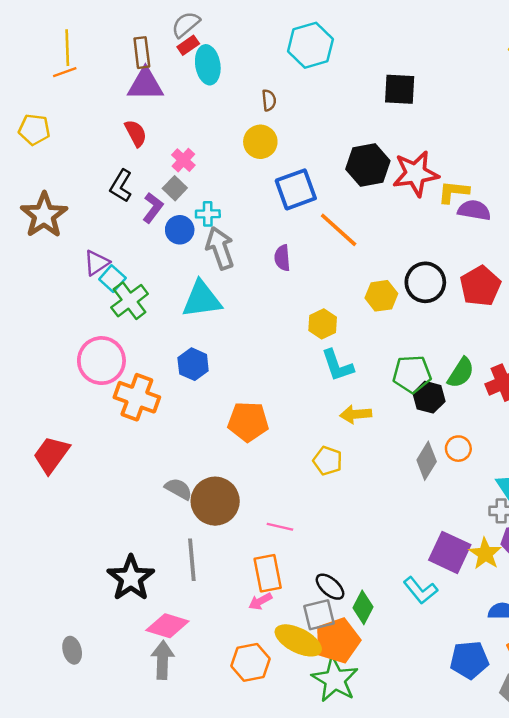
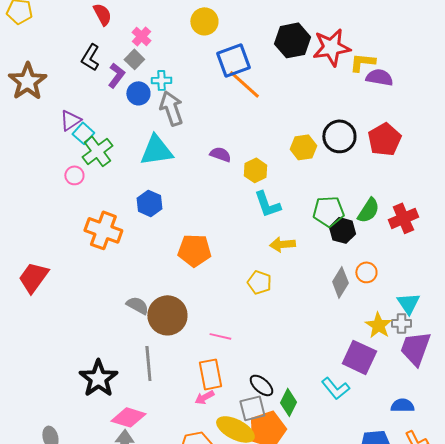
orange line: (339, 230) -> (244, 84), moved
purple semicircle: (282, 258) -> (220, 154), moved, turned 115
pink circle: (101, 361) -> (74, 175), moved, size x0.5
yellow star: (485, 554) -> (378, 325), moved

